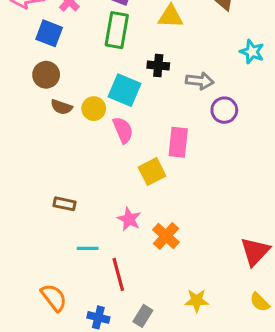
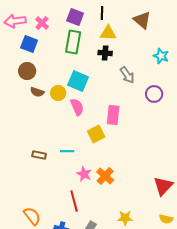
black cross: (158, 66) -> (105, 53), moved
gray arrow: (200, 81) -> (127, 75), turned 48
purple circle: (224, 110) -> (154, 94), moved
pink star: (129, 219) -> (84, 174), moved
cyan line: (88, 248) -> (67, 151), moved
yellow semicircle: (260, 302) -> (166, 219), turned -32

